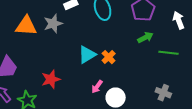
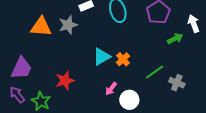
green arrow: (145, 37) -> (175, 39), moved
green line: (168, 53) -> (155, 72), moved, turned -42
gray cross: (163, 93) -> (177, 83), moved

